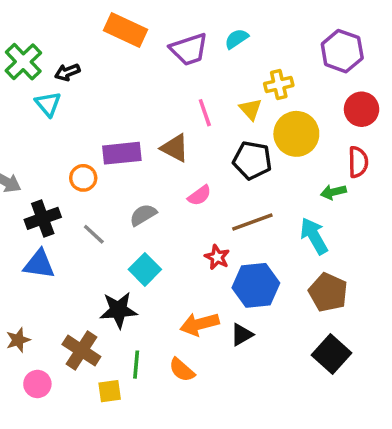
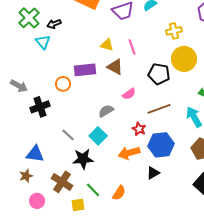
yellow triangle: (251, 109) -> (107, 45), moved, turned -32
gray semicircle: (143, 215) -> (106, 111), moved
gray line: (94, 234) -> (68, 135), moved
blue triangle: (39, 264) -> (35, 154), moved
orange arrow: (199, 324) -> (129, 153), moved
green line: (136, 365) -> (93, 190), turned -49
orange semicircle: (182, 370) -> (119, 193), turned -98

